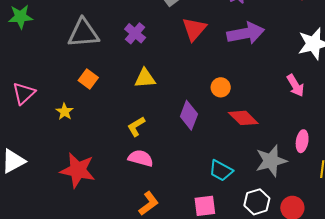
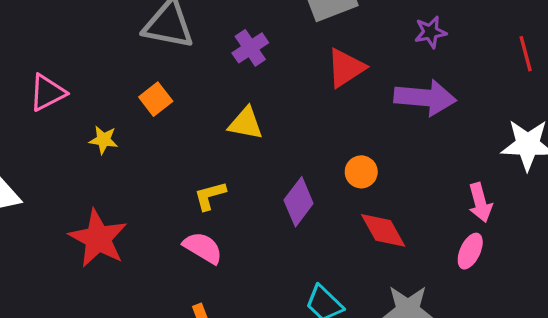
yellow star: (64, 112) -> (103, 140), turned 30
pink ellipse: (302, 141) -> (470, 251), moved

